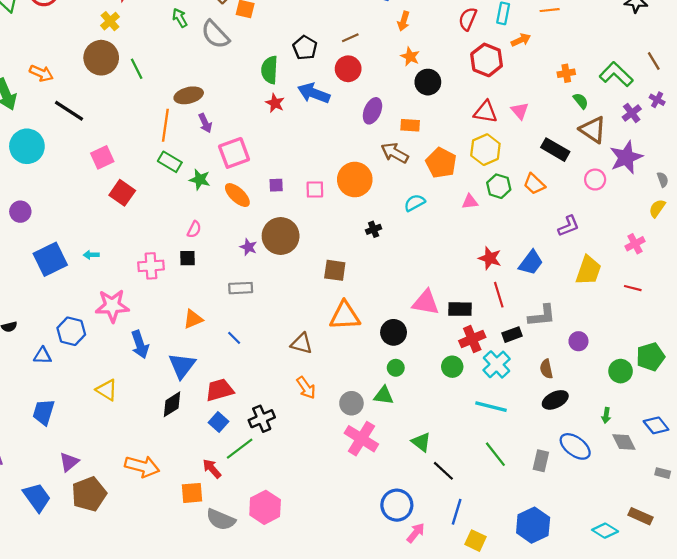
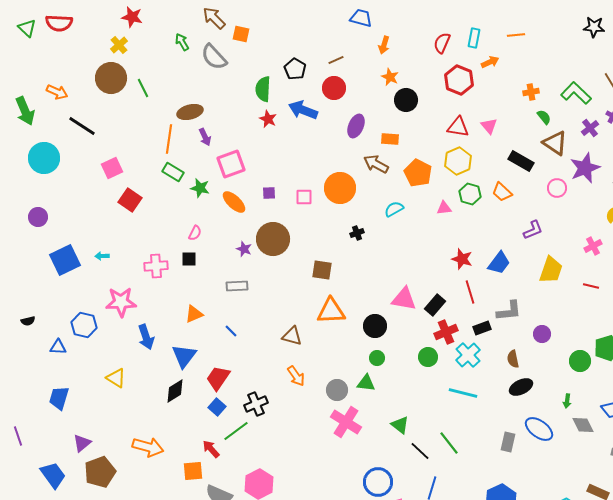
black rectangle: (460, 309) -> (435, 305), turned -50
red trapezoid: (220, 390) -> (218, 378), turned -40
green line: (495, 454) -> (449, 443), moved

